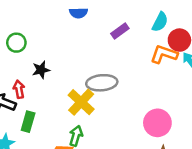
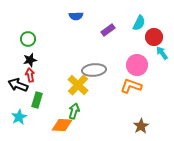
orange L-shape: (164, 54) -> (131, 86), moved
black star: (41, 70) -> (30, 60), moved
pink circle: (157, 123) -> (137, 65), moved

